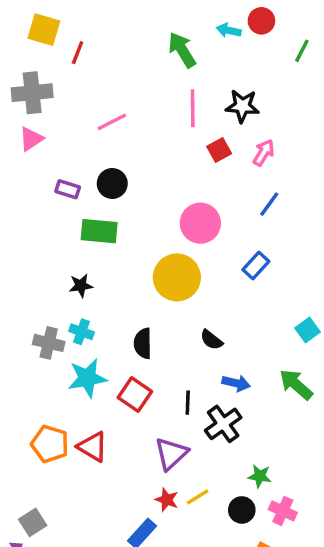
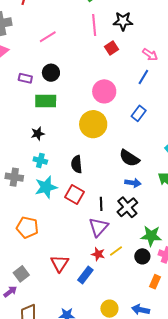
pink arrow: (264, 153) -> (150, 55), moved, turned 98
black semicircle: (211, 340) -> (129, 158), moved, size x1.5
gray cross: (49, 343) -> (14, 177), moved
black line: (188, 403) -> (101, 204), moved
red triangle: (93, 447) -> (60, 263), moved, turned 36
green star: (260, 476) -> (151, 236), size x1.5

